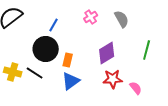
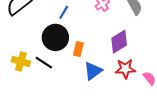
blue triangle: (71, 81) -> (93, 71), moved

